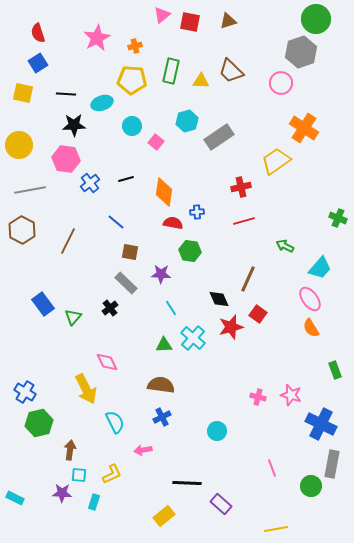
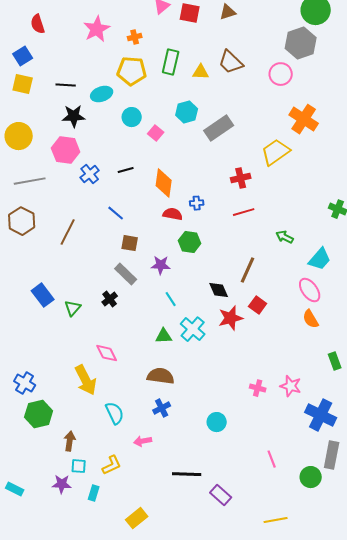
blue square: (38, 63) -> (23, 56), moved
yellow rectangle: (164, 516) -> (137, 518), moved

